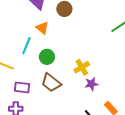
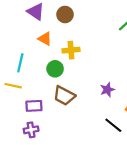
cyan line: (26, 46) -> (20, 63), moved
yellow cross: (82, 67) -> (71, 50), moved, turned 35

